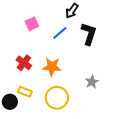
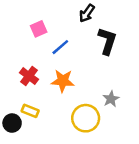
blue line: (60, 33) -> (60, 47), moved
yellow circle: (57, 98) -> (86, 118), moved

